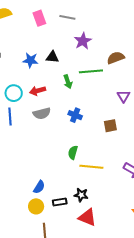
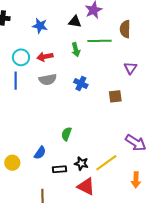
black triangle: (52, 57) -> (75, 22), moved
brown semicircle: (116, 58) -> (125, 29), turned -72
green semicircle: (73, 153) -> (66, 134), moved
yellow line: (91, 167) -> (106, 163), moved, turned -45
yellow circle: (36, 206) -> (12, 163), moved

